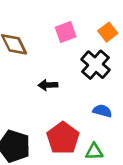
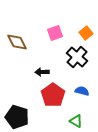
red pentagon: (63, 138) -> (53, 95), moved
green triangle: (94, 152) -> (76, 121), turned 32

